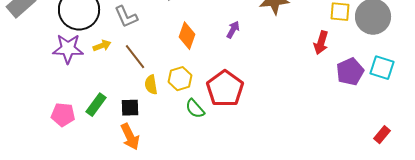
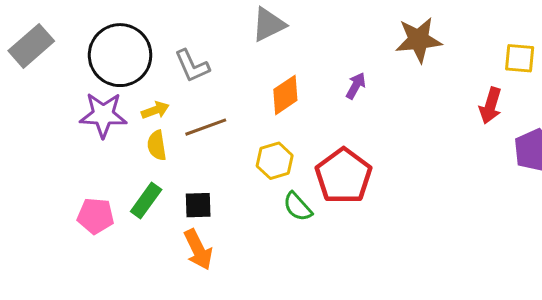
orange diamond: (187, 36) -> (285, 95), turned 36
brown line: (135, 57) -> (206, 127), turned -72
yellow semicircle: (151, 85) -> (157, 145), moved

